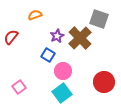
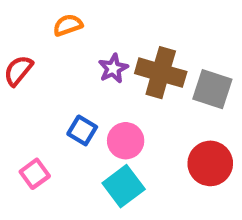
gray square: (99, 19) -> (212, 89), moved
brown cross: (80, 38) -> (161, 73), turned -30
blue square: (48, 55) -> (82, 130), moved

